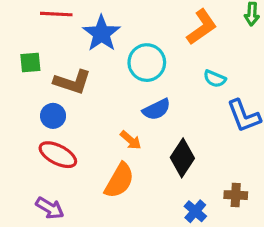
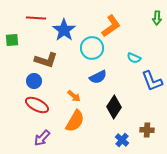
orange L-shape: (202, 27) -> (111, 26), moved
green square: (30, 63) -> (12, 40), moved
orange arrow: (131, 140) -> (74, 96), moved
purple arrow: (50, 208) -> (42, 138), moved, turned 102

